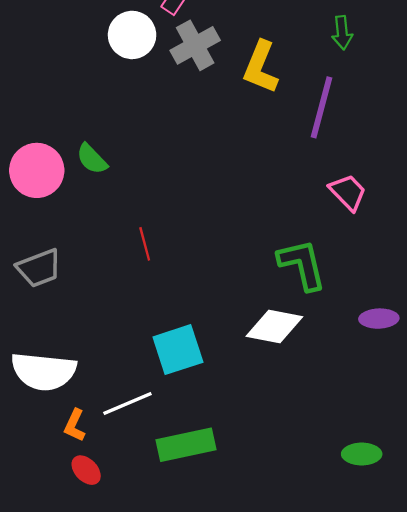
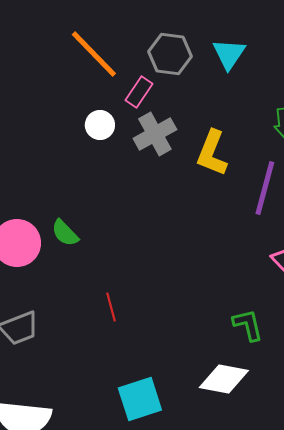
white circle: (132, 35) -> (100, 125), size x0.7
green L-shape: (302, 265) -> (248, 325), size x0.7

